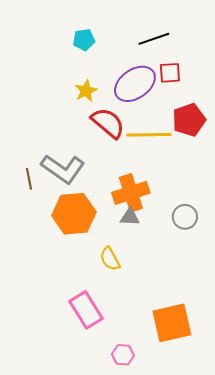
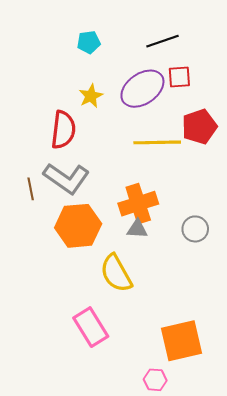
red semicircle: (108, 123) -> (63, 130), moved, turned 57
yellow semicircle: (110, 259) -> (116, 273), size x1.5
pink hexagon: (123, 355) -> (155, 380), moved

